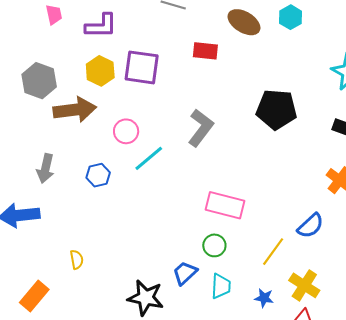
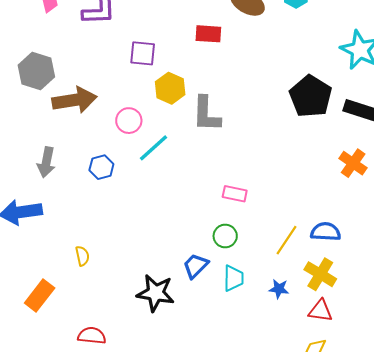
purple square: (142, 67) -> (143, 53), size x0.7
yellow hexagon: (100, 71) -> (170, 88), moved
black pentagon: (277, 109) -> (311, 96), moved, turned 30
gray L-shape: (201, 128) -> (206, 114), turned 147
pink rectangle: (225, 205) -> (235, 194), size x0.6
blue semicircle: (311, 226) -> (326, 232), moved, turned -132

